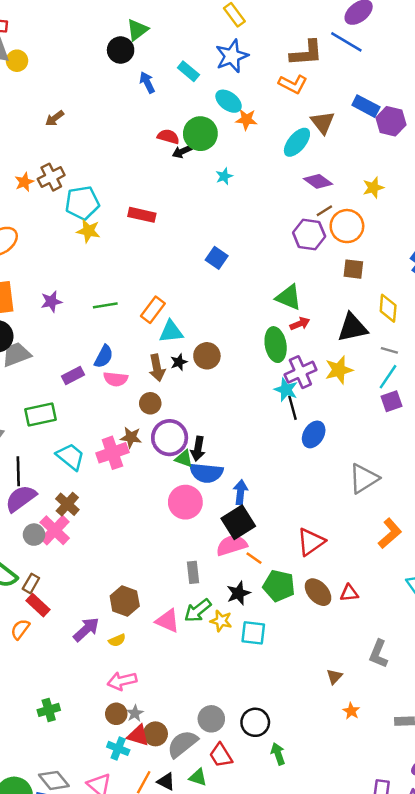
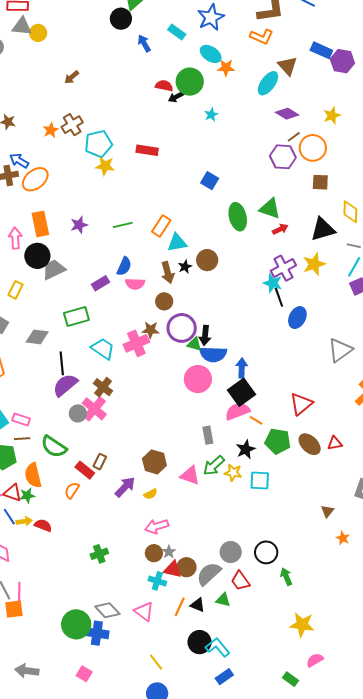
green ellipse: (276, 345) -> (238, 217), moved
brown rectangle: (31, 583) -> (100, 462), moved

